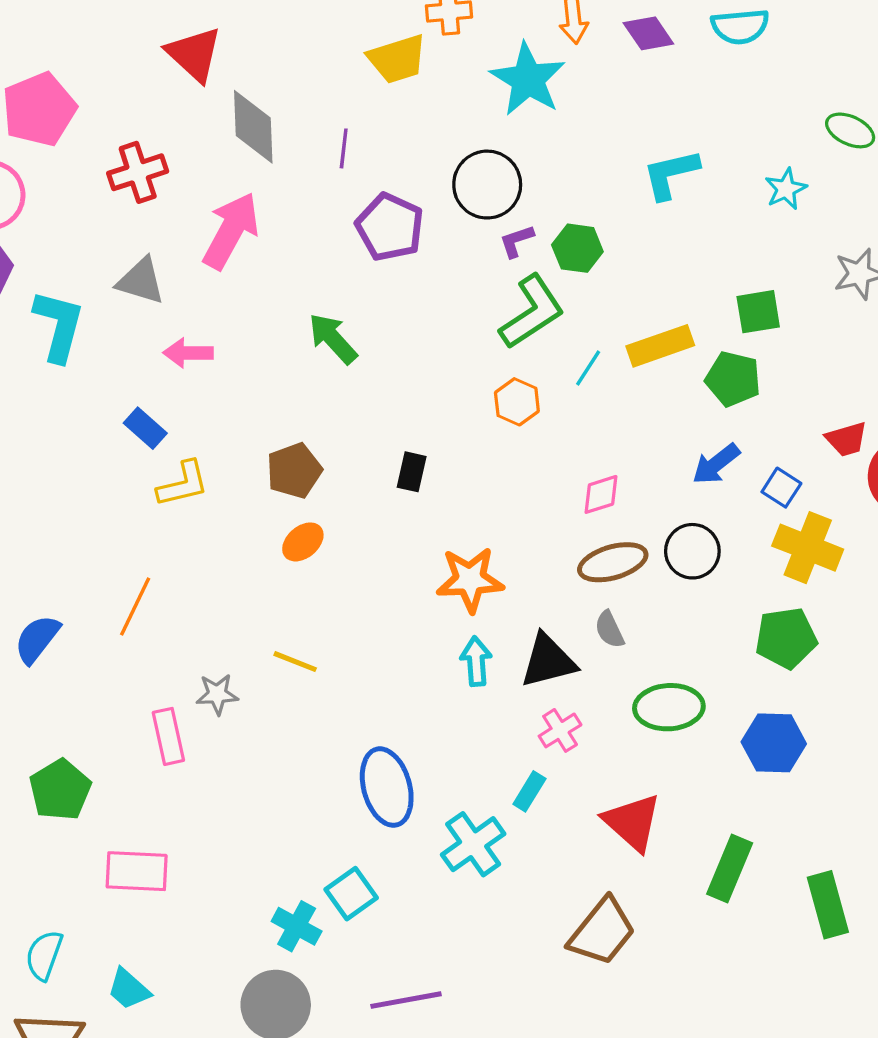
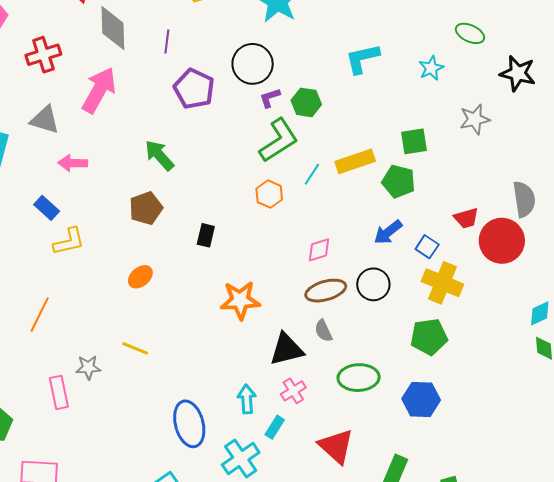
brown pentagon: (294, 471) -> (146, 208), moved
cyan arrow: (476, 661) -> (247, 399), moved

